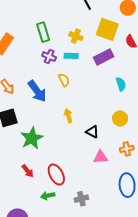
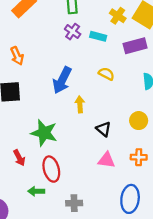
yellow cross: (76, 36) -> (118, 16), moved
yellow semicircle: (64, 80) -> (106, 74), moved, turned -48
blue arrow: (37, 91) -> (62, 80), moved, turned 50
green star: (32, 138) -> (44, 133), moved, turned 30

